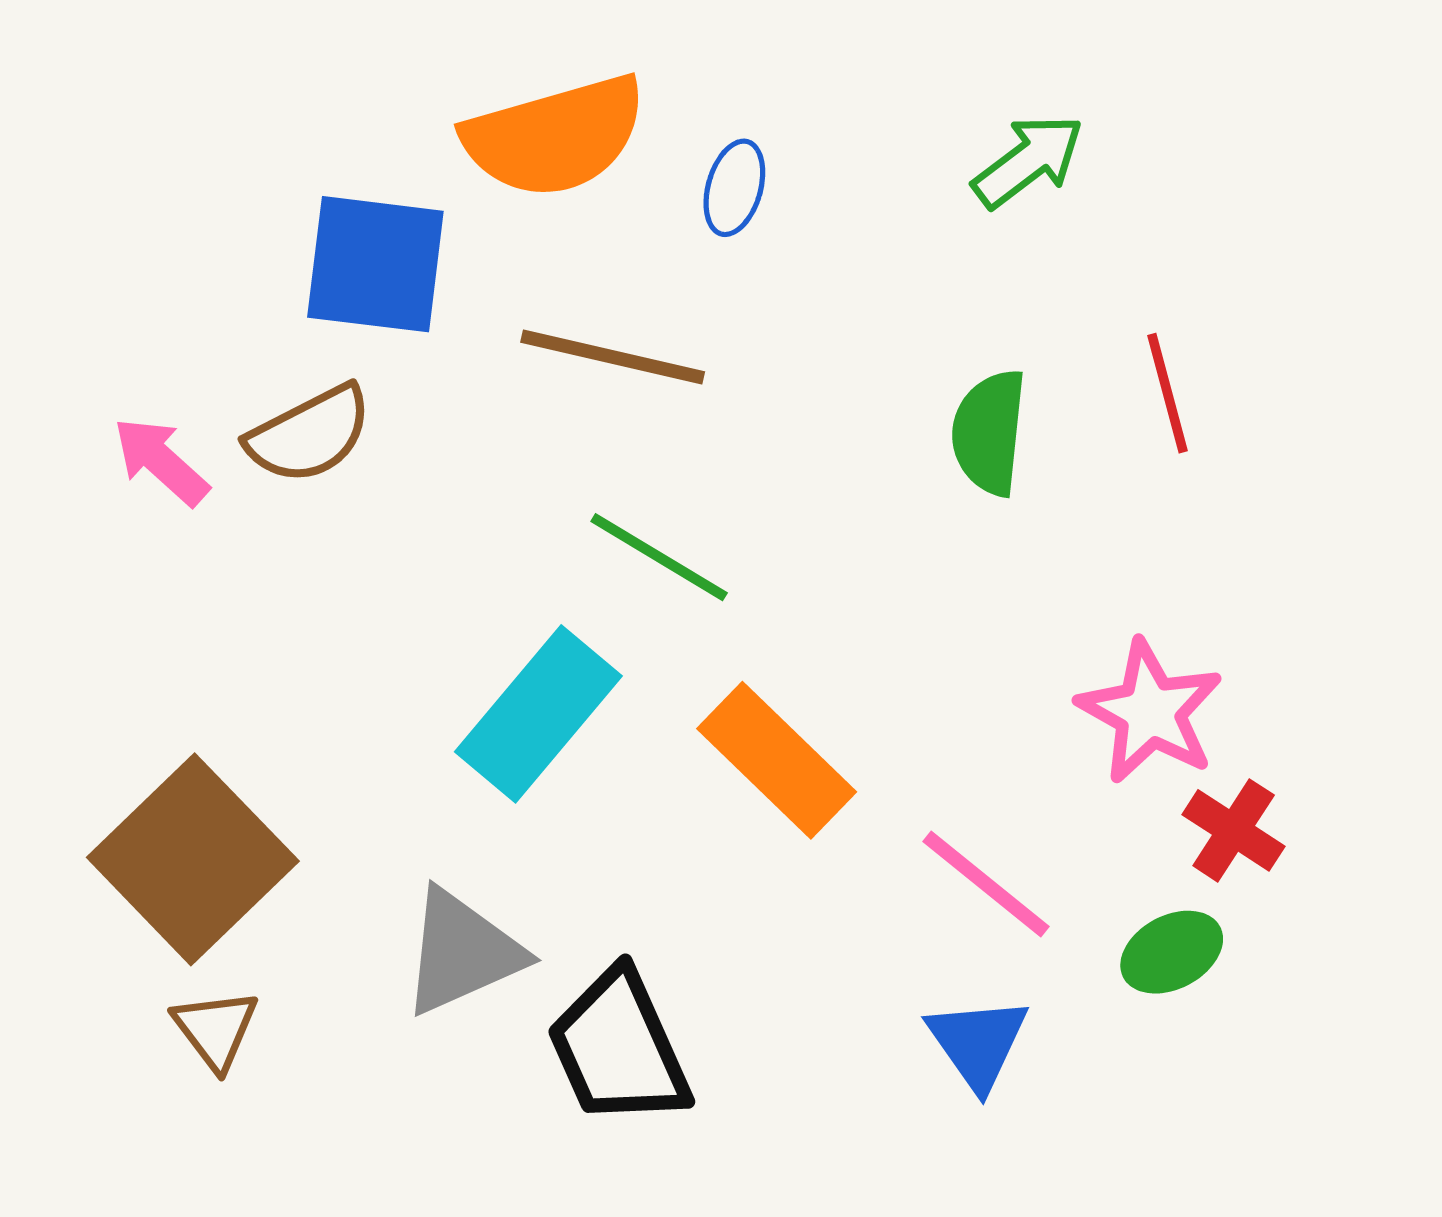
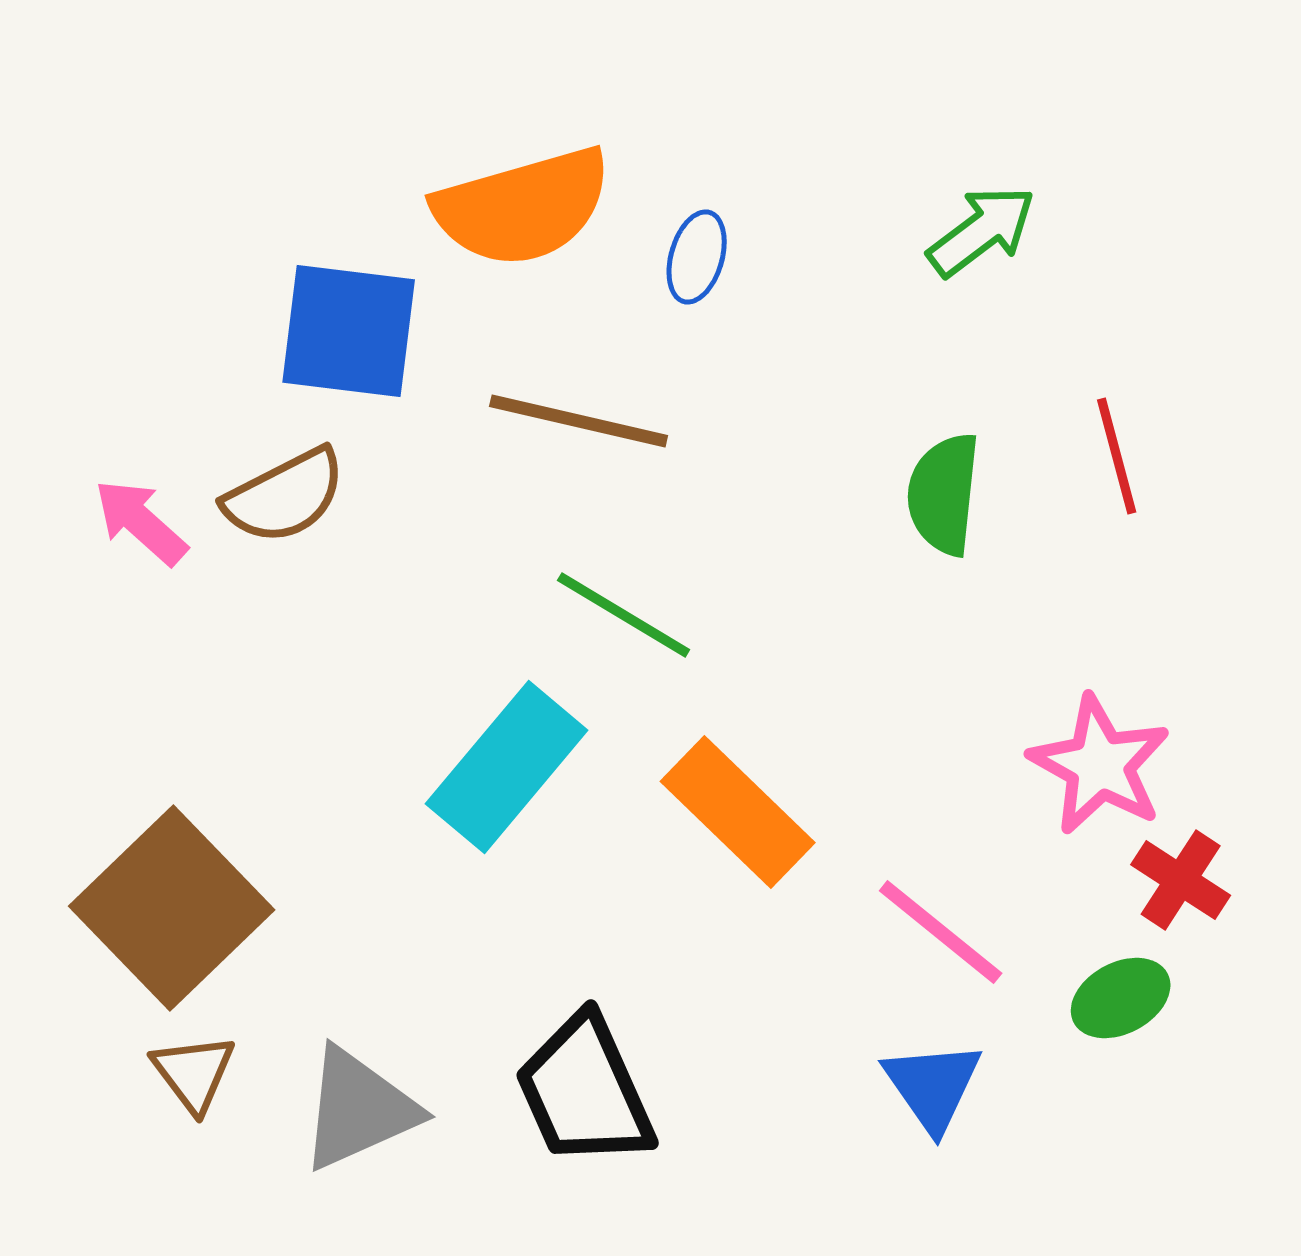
gray triangle: (462, 952) -> (359, 1109), moved

